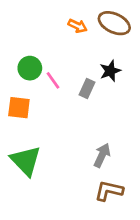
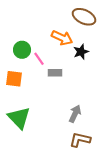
orange arrow: (77, 26) -> (62, 38), moved, size x1.5
gray rectangle: (87, 89) -> (55, 73), moved, turned 64

